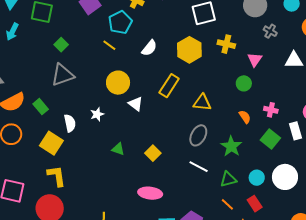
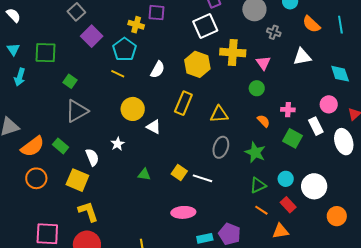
yellow cross: (226, 44) -> (233, 52), size x1.4
white line: (199, 167) -> (203, 178), moved
white circle: (285, 177) -> (314, 186), moved

